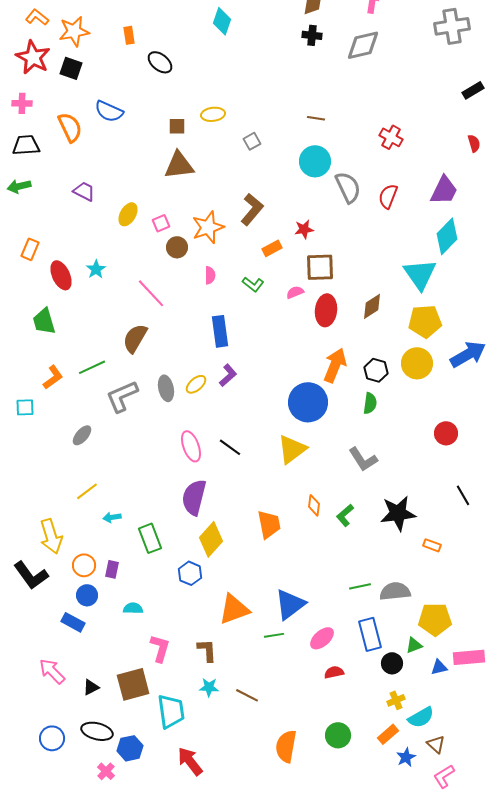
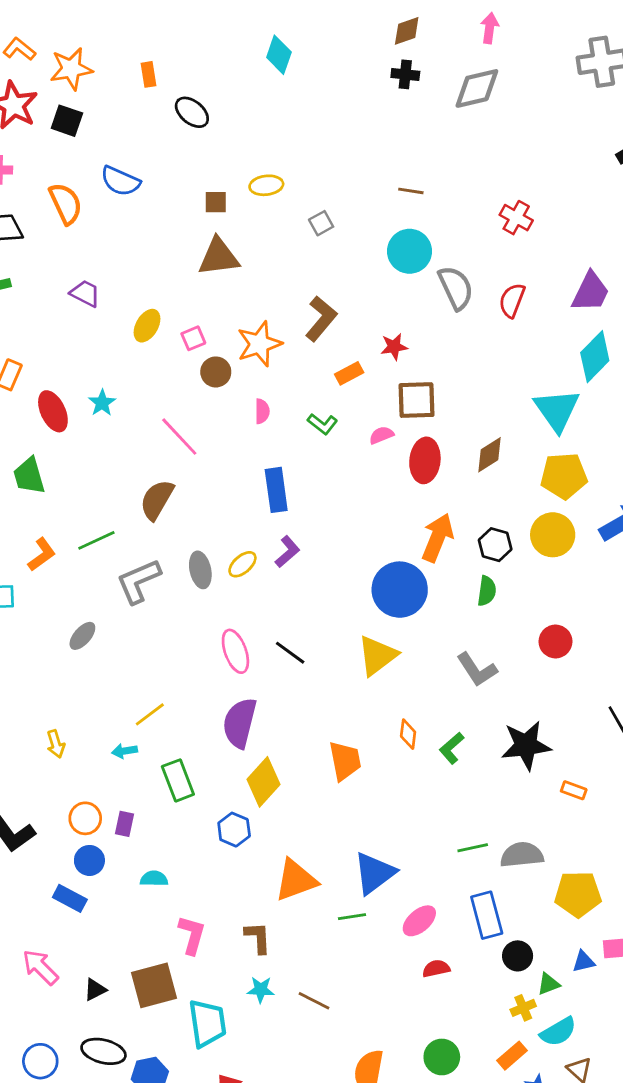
red circle: (446, 433) -> (555, 641), moved
yellow line: (87, 491) -> (150, 714), moved
yellow arrow: (51, 536) -> (56, 744), moved, size x0.6
green triangle: (414, 645) -> (548, 984), moved

